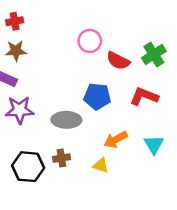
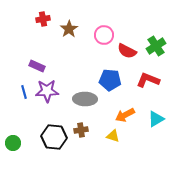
brown star: (16, 51) -> (69, 29), moved, turned -30
cyan triangle: (154, 144) -> (156, 119), turned 30

